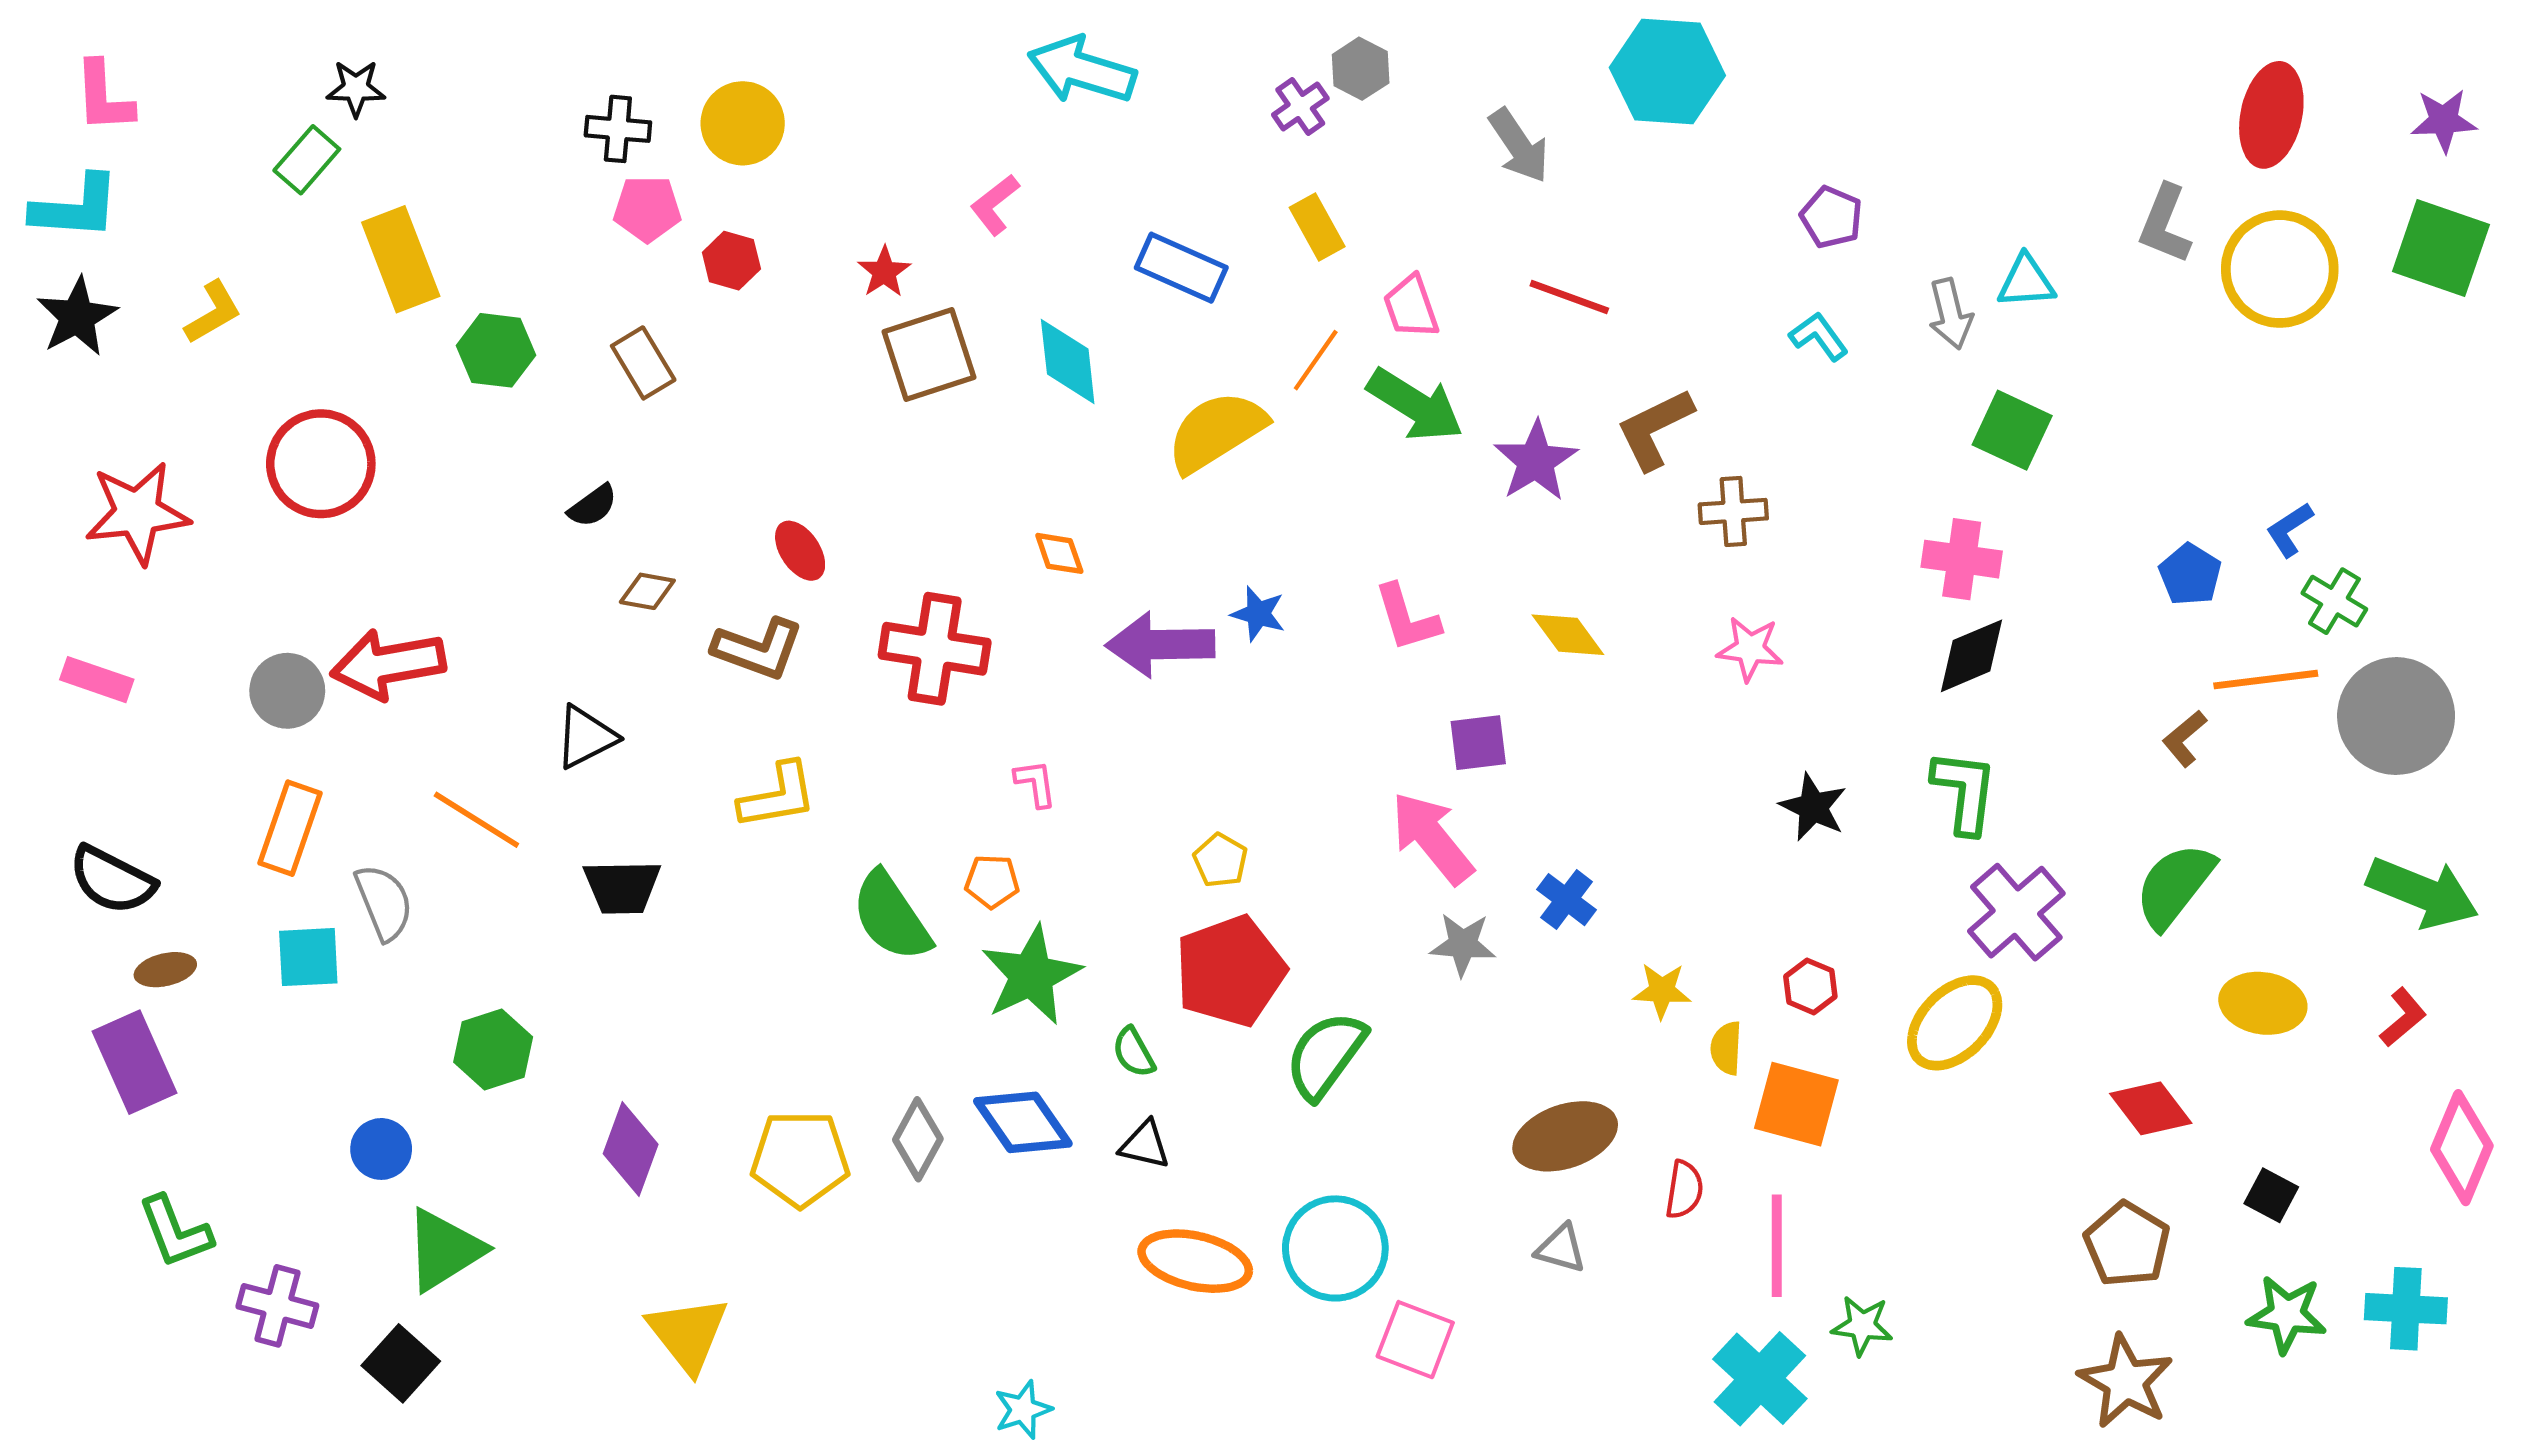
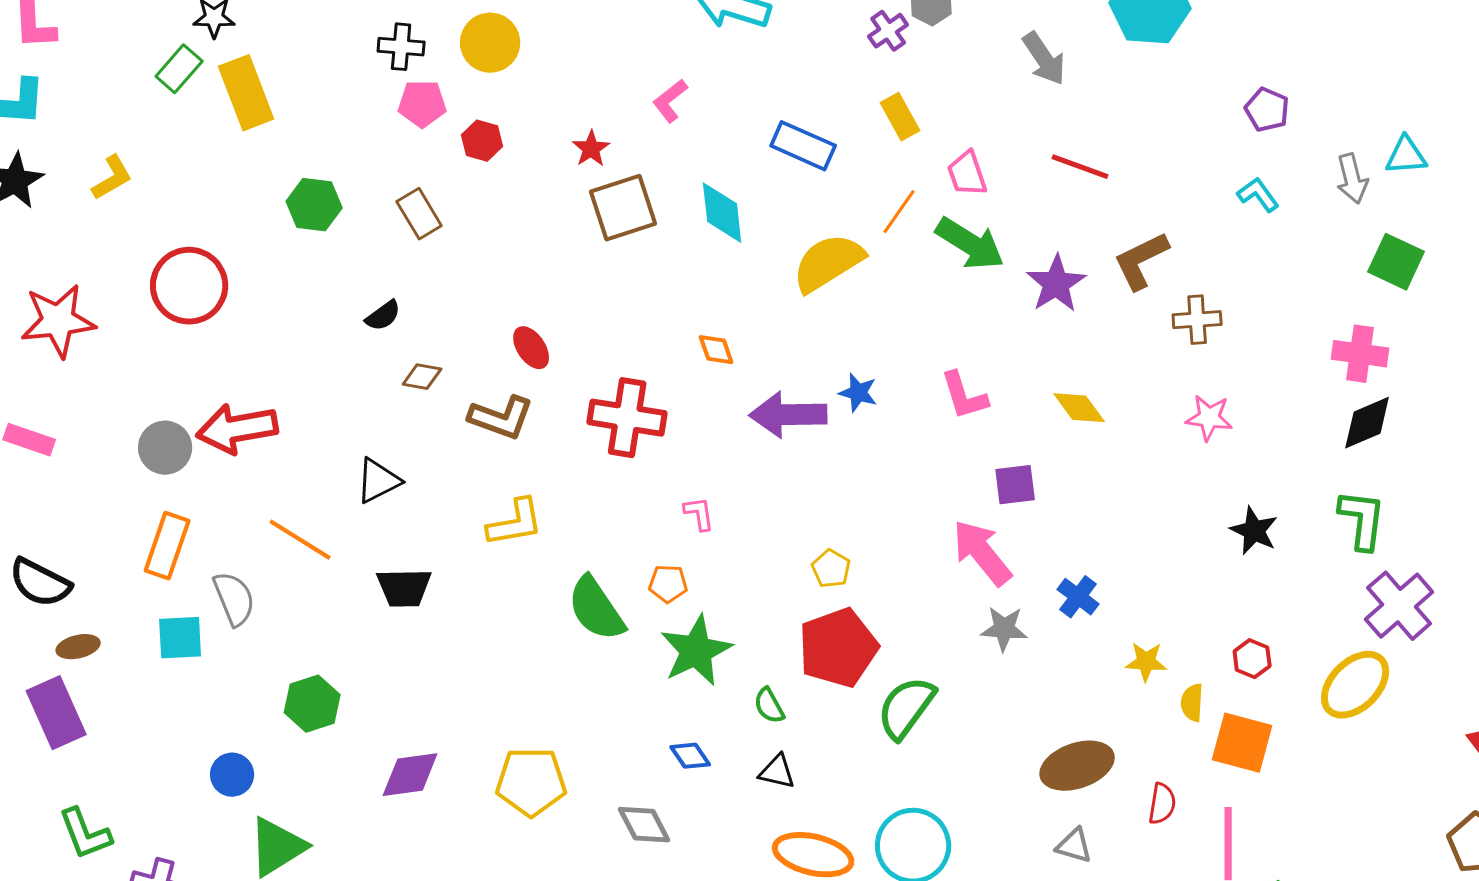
yellow rectangle: (401, 259) -> (246, 93), moved
blue diamond: (1023, 1122) -> (690, 756), size x0.6
gray diamond: (918, 1139) -> (644, 825), moved, turned -56
purple diamond: (631, 1149) -> (410, 775), turned 62

